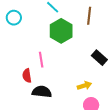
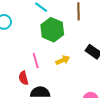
yellow arrow: (84, 86) -> (63, 60), moved

